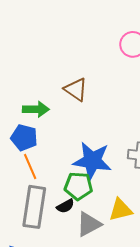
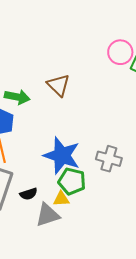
green pentagon: (78, 186) -> (72, 181), moved
yellow triangle: (121, 210) -> (61, 199), moved, size x0.7

